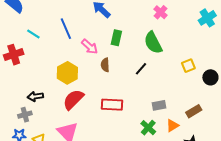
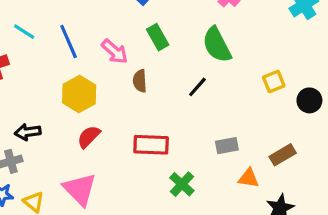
blue line: (66, 29) -> (69, 42), moved
green rectangle: (116, 38) -> (158, 37), turned -42
red semicircle: (73, 99) -> (89, 137), size x0.7
orange triangle: (172, 126) -> (249, 178), turned 40
green cross: (148, 128) -> (182, 184), moved

